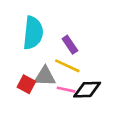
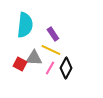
pink line: (66, 90) -> (50, 68), turned -72
black diamond: (87, 90) -> (66, 68), turned -60

